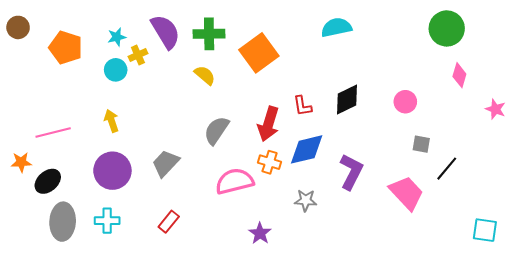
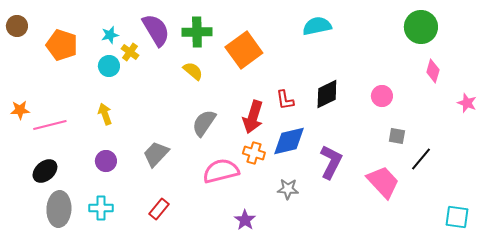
yellow cross: (138, 55) -> (130, 52), turned -30
orange star: (21, 162) -> (20, 110), moved
purple circle: (112, 171) -> (106, 161), size x0.6

